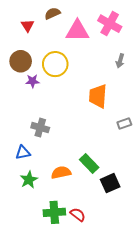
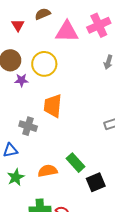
pink cross: (110, 24) -> (99, 25), turned 35
orange trapezoid: (98, 96) -> (53, 106), moved

